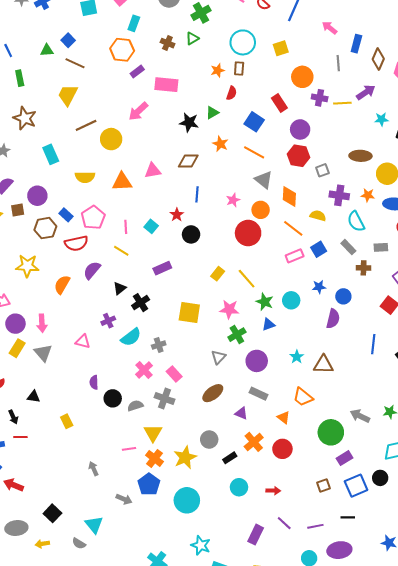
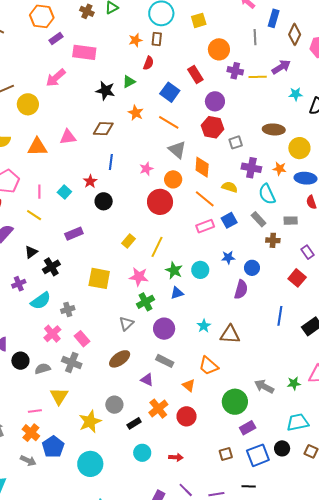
yellow line: (247, 279) -> (157, 247), turned 65
orange cross: (154, 458) -> (31, 433), moved

